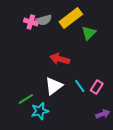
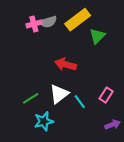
pink cross: (31, 22) -> (34, 24), turned -32
cyan line: (80, 86) -> (80, 102), moved
green line: (26, 99) -> (31, 98), moved

